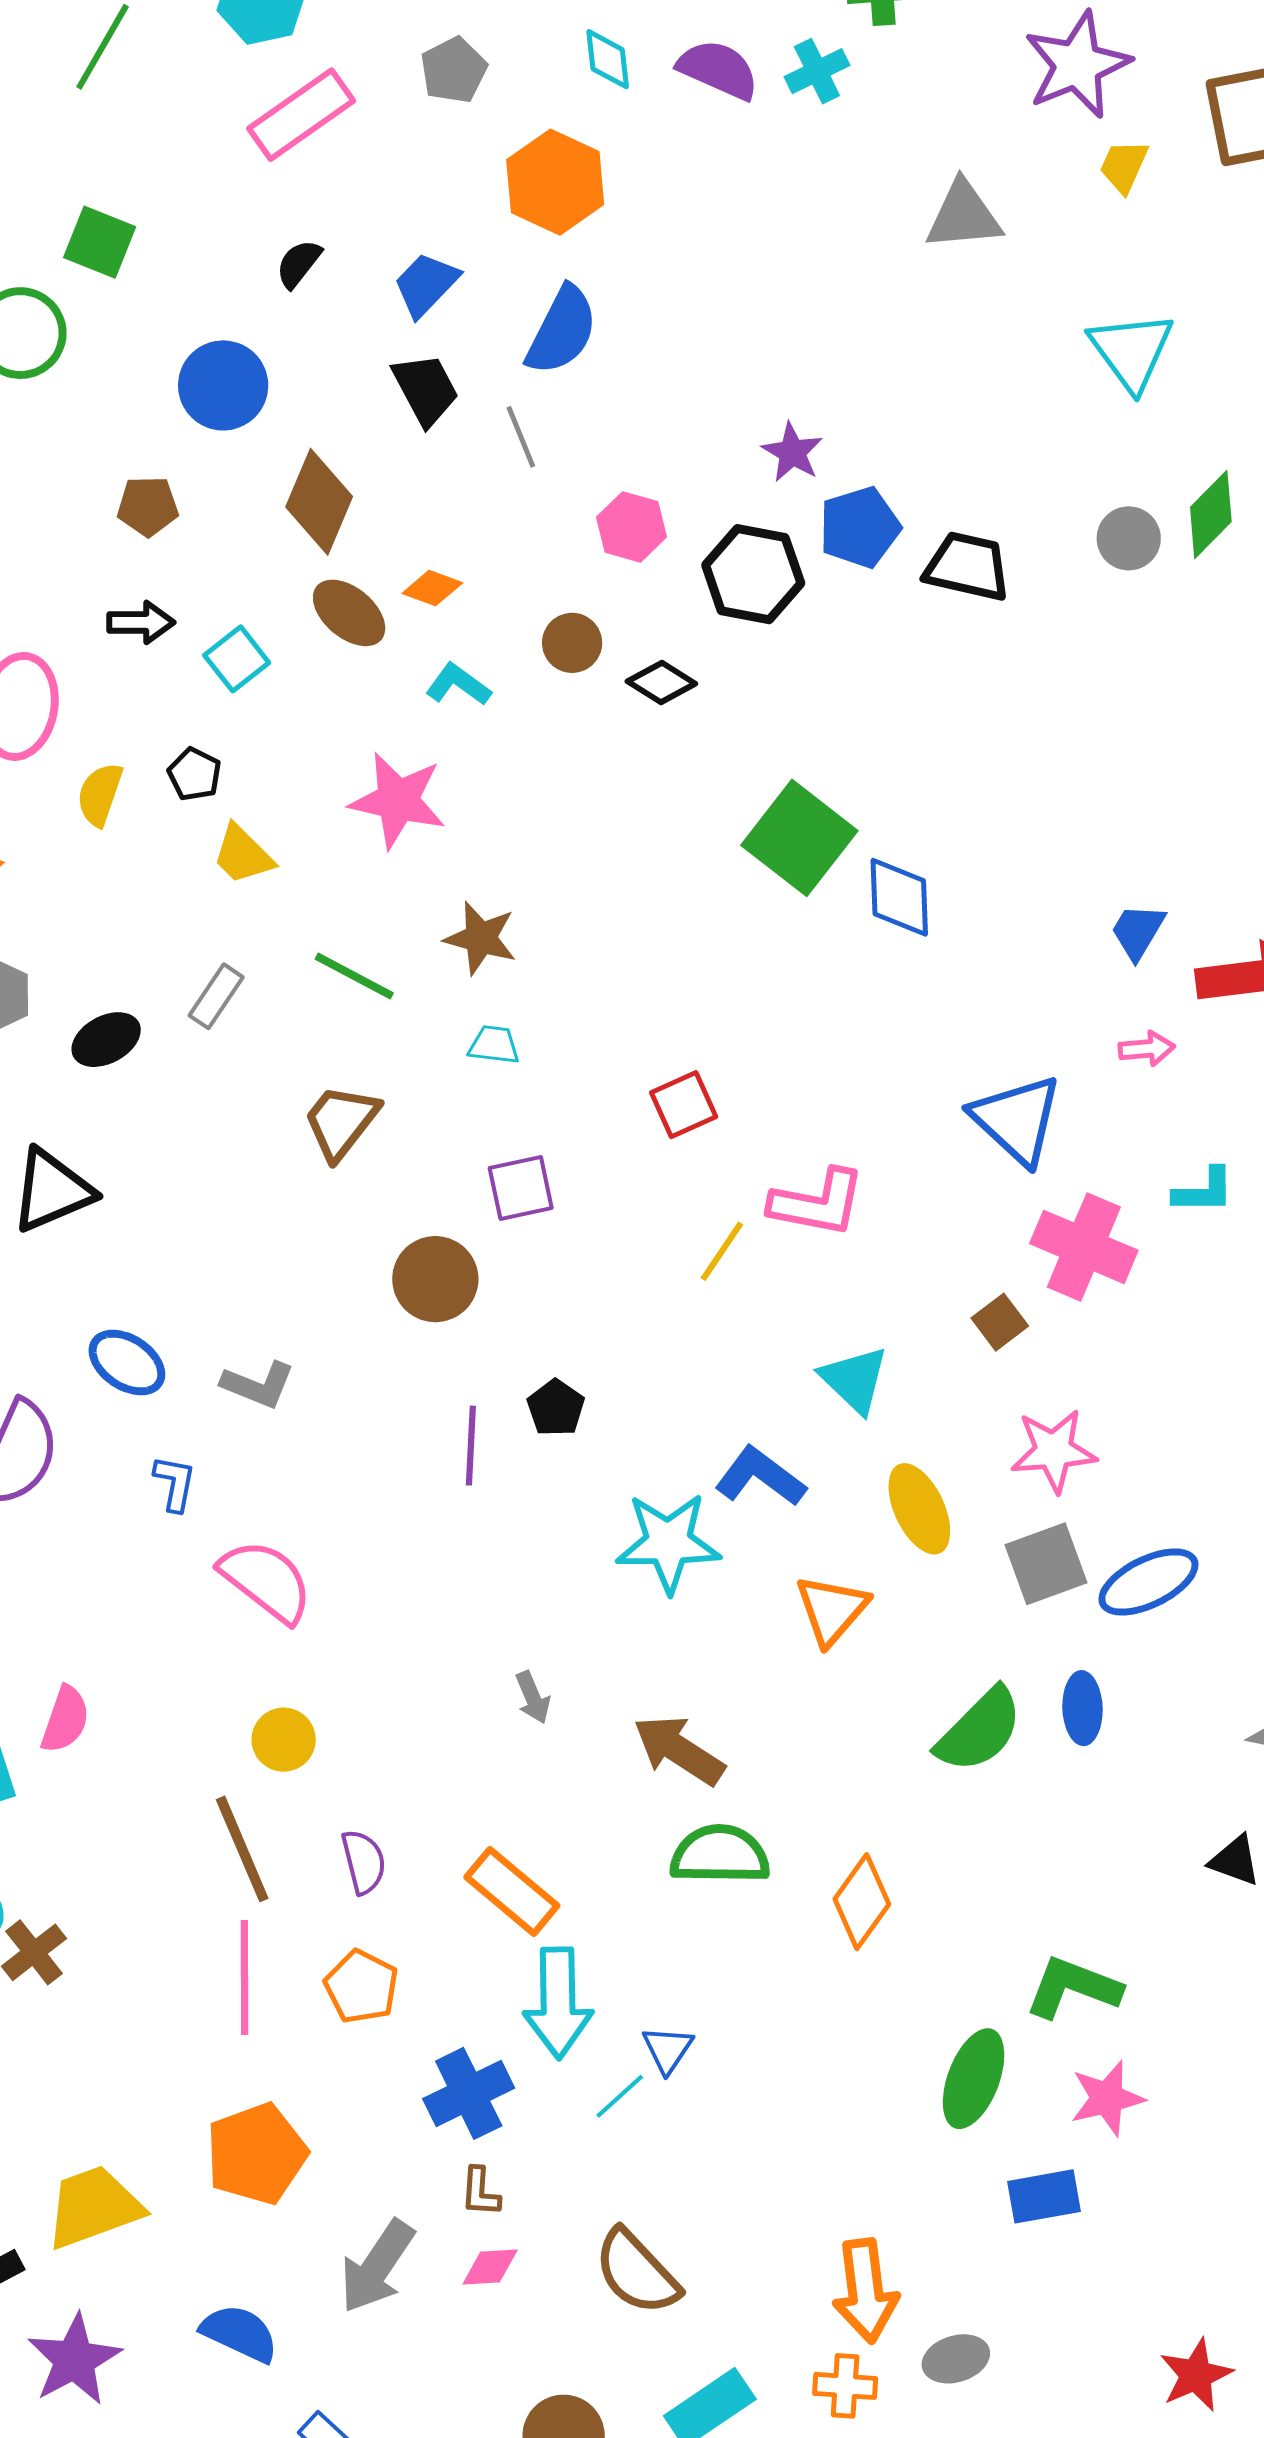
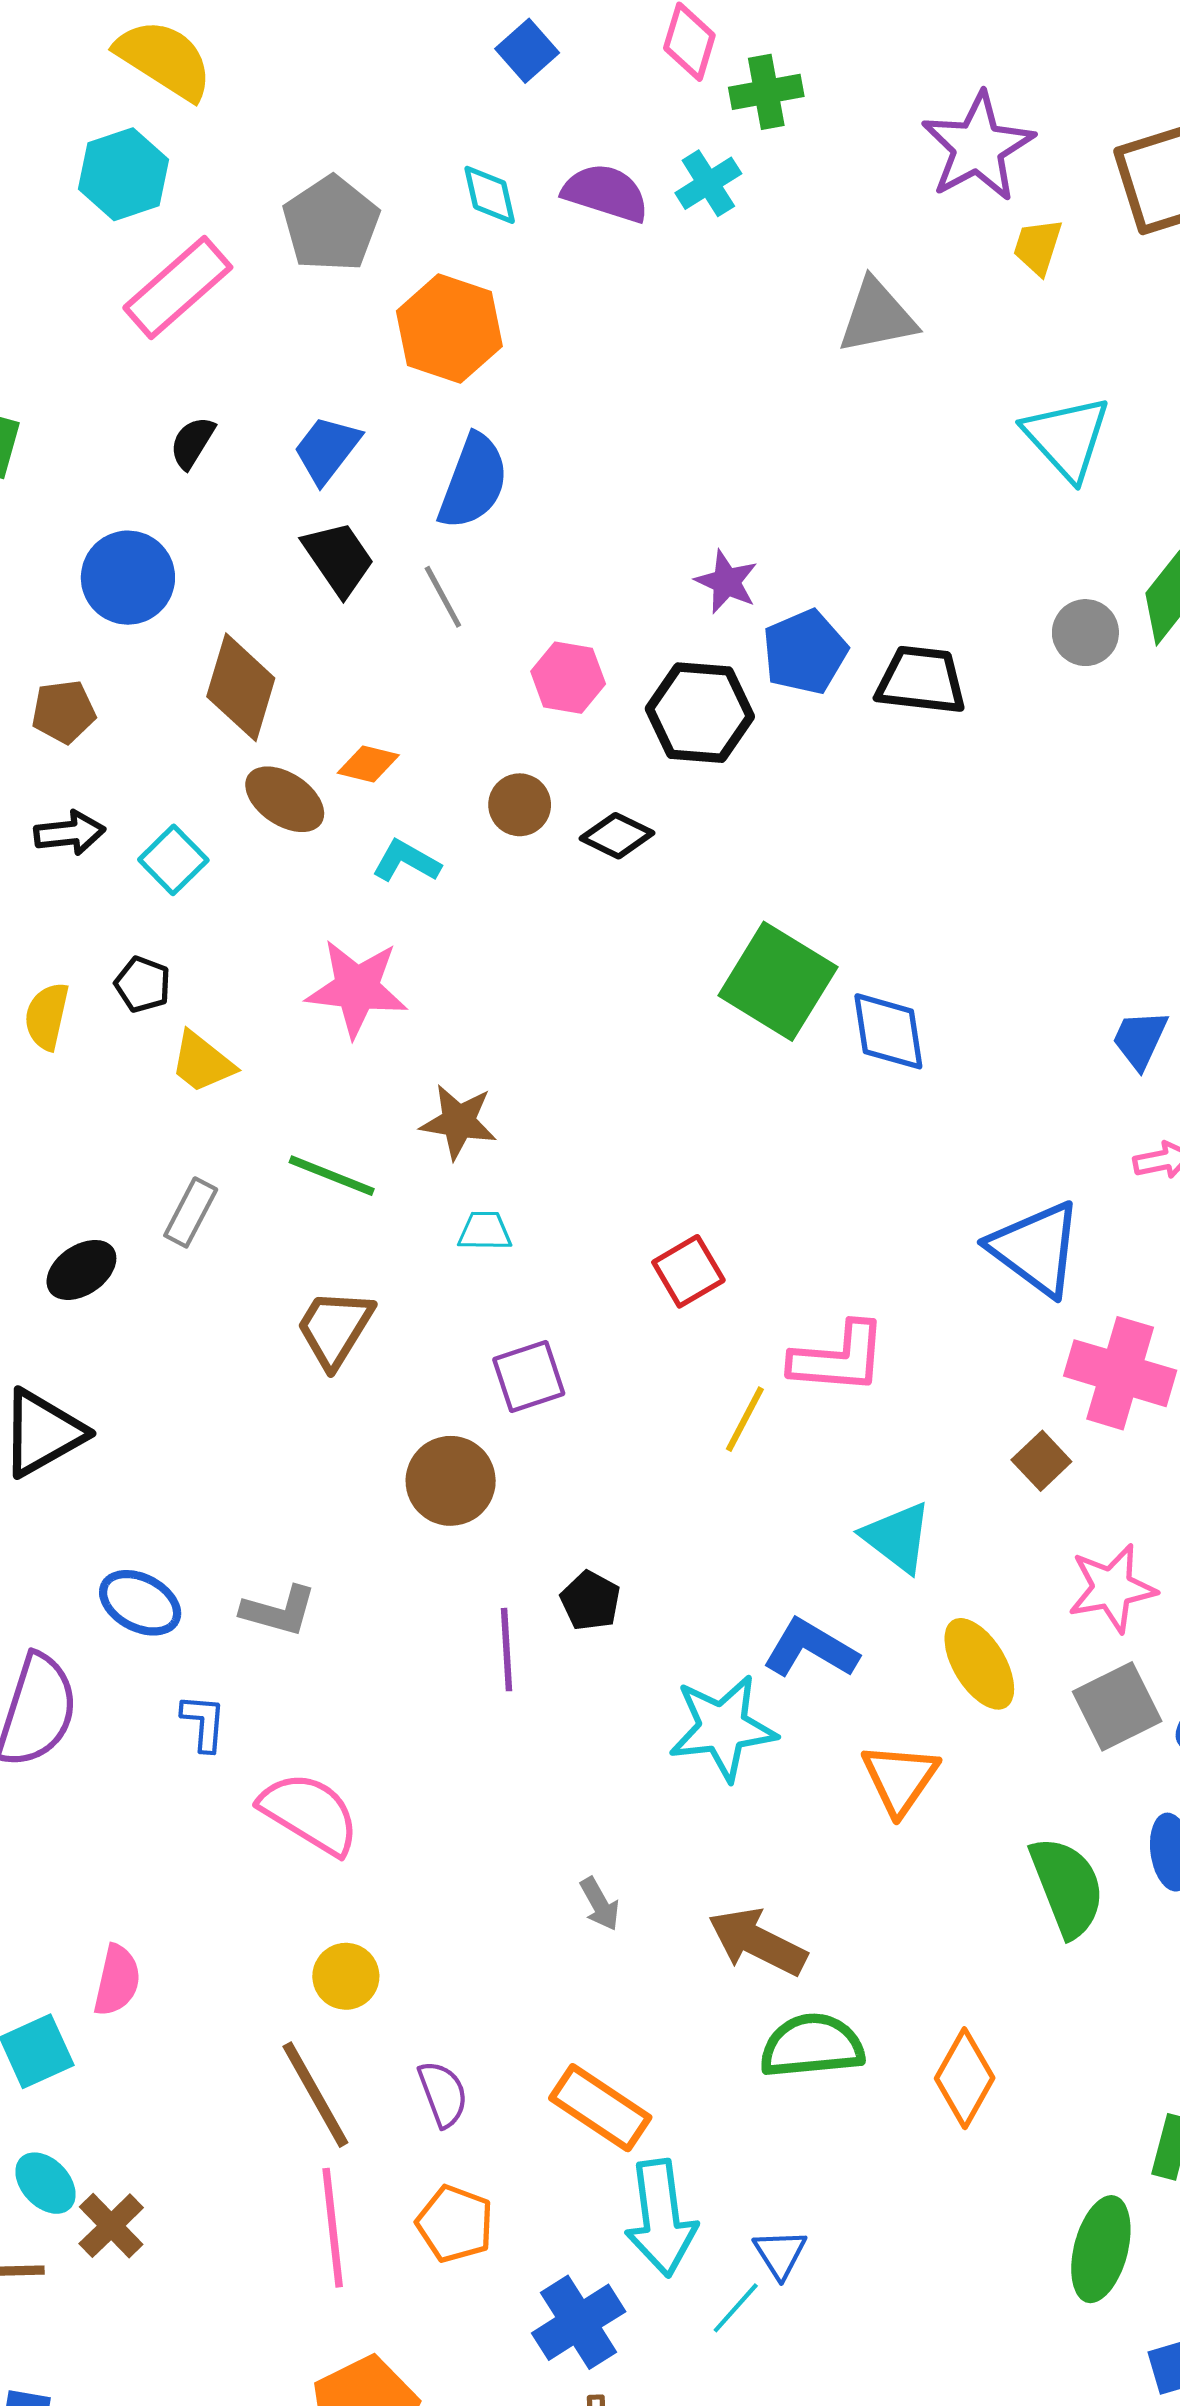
gray pentagon: (454, 70) -> (331, 224), size x1.4
green semicircle: (979, 1730) -> (1067, 1887), turned -60

